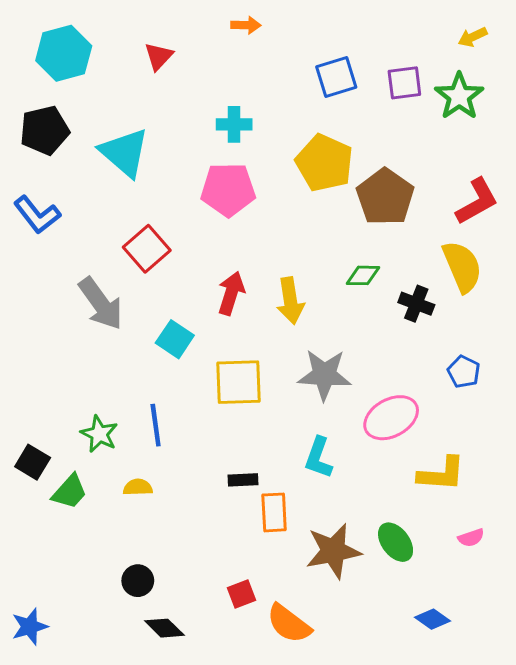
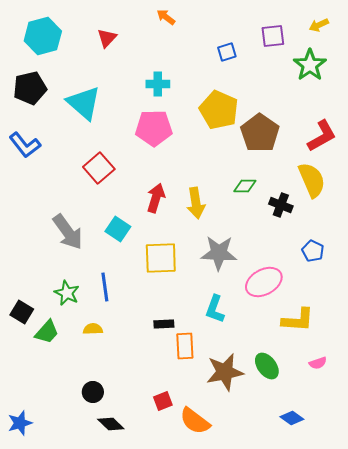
orange arrow: (246, 25) -> (166, 17), turned -144
blue square: (336, 77) -> (227, 52), size x0.7
purple square: (404, 83) -> (273, 36), moved
gray arrow: (101, 304) -> (68, 232), moved

